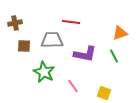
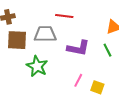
brown square: (24, 46) -> (17, 40), size x1.5
pink line: (73, 86) -> (78, 80), moved, turned 64

